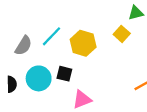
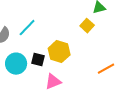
yellow hexagon: (83, 43) -> (59, 52), moved

